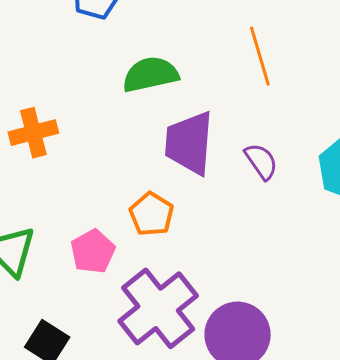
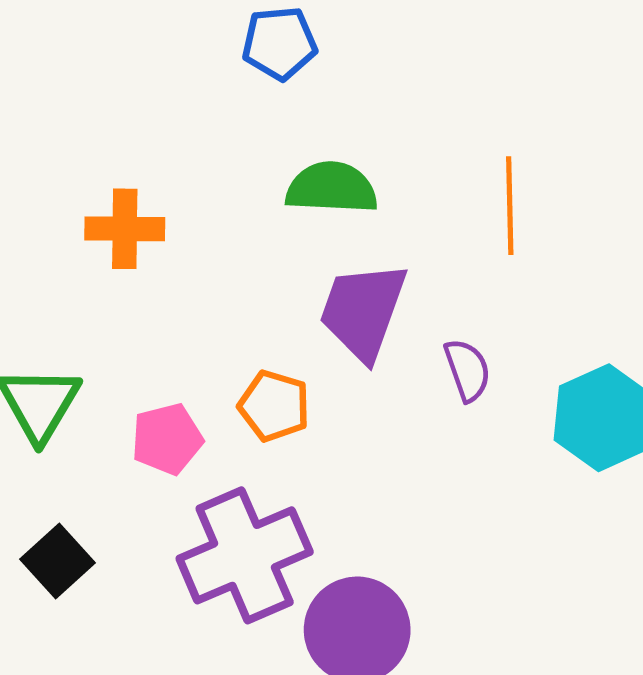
orange pentagon: (151, 214) -> (274, 406), turned -30

